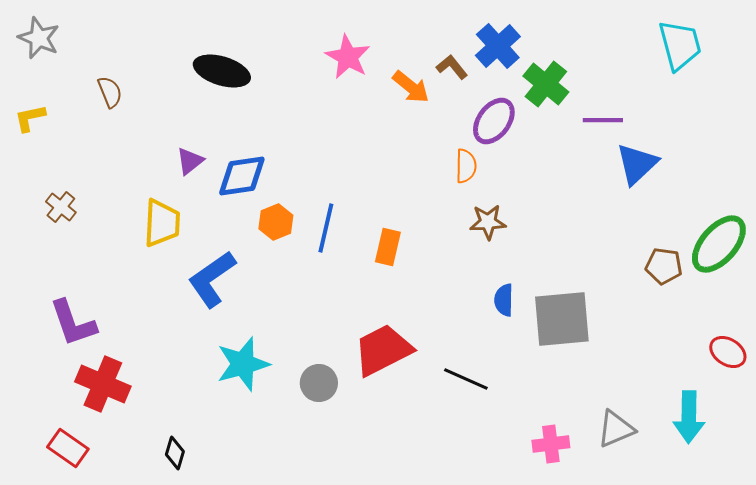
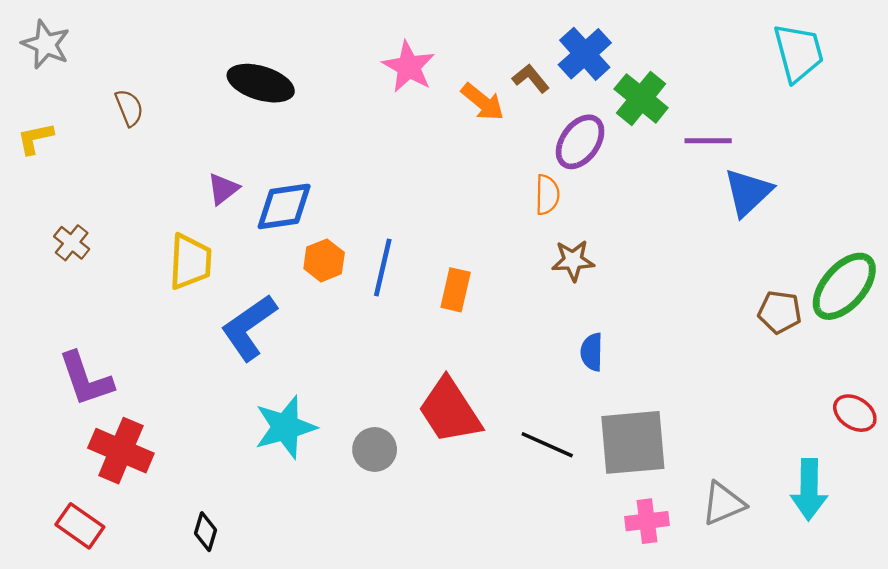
gray square: (562, 319) -> (633, 442), moved
red trapezoid: (383, 350) -> (450, 411), turned -96

